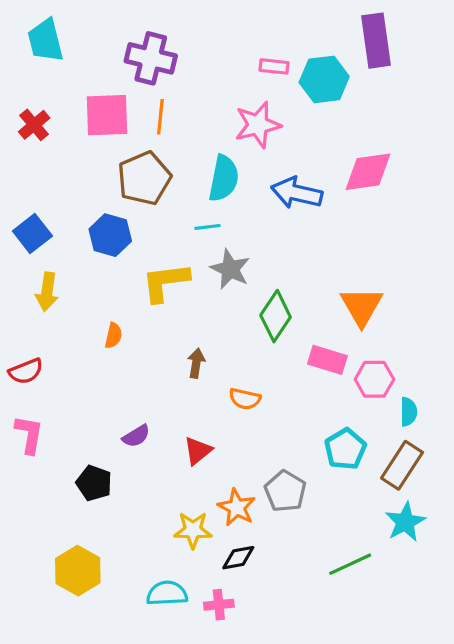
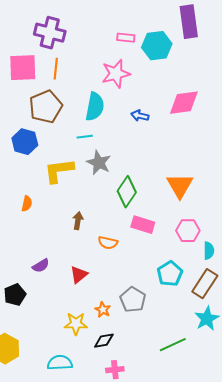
blue arrow: (297, 193) -> (140, 116), size x0.6
pink rectangle: (327, 360) -> (143, 225), moved
black pentagon: (94, 483) -> (15, 295), turned 30
orange star: (237, 507) -> (103, 310), size x0.7
pink cross: (219, 605) -> (115, 370), moved

